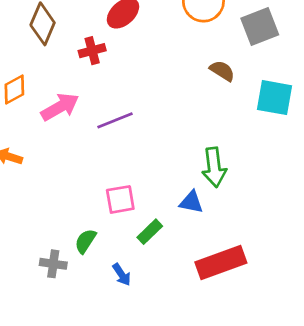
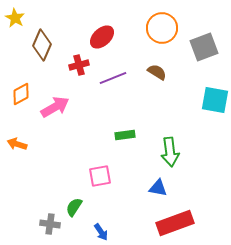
brown semicircle: (222, 71) -> (157, 72), moved
purple line: (115, 120) -> (113, 78), moved
blue triangle: (191, 202) -> (158, 188), moved
green rectangle: (150, 232) -> (125, 135), moved, turned 36

